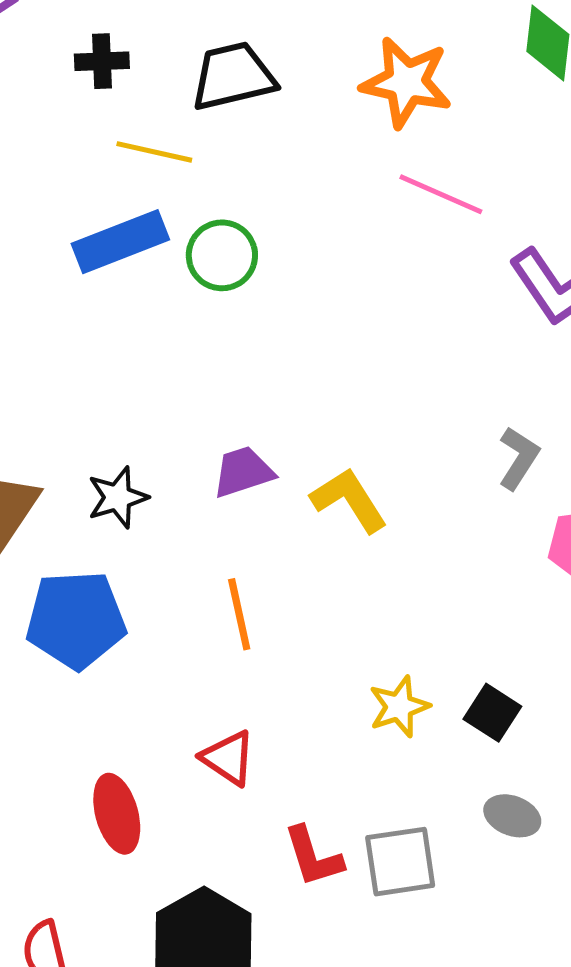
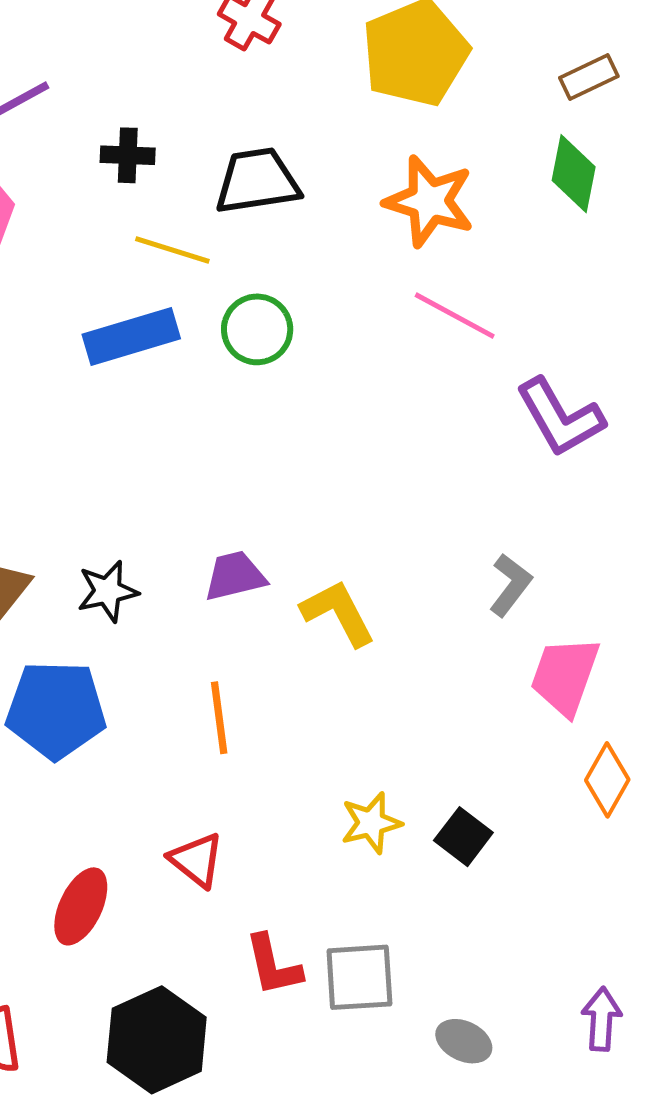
green circle: (222, 255) -> (257, 329), moved
red ellipse: (117, 814) -> (81, 906), turned 36
gray ellipse: (512, 816) -> (464, 1041), moved

